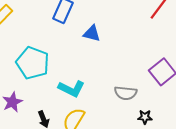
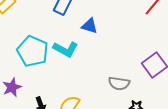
cyan L-shape: (71, 89) -> (66, 49), moved

